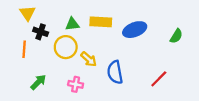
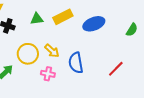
yellow rectangle: (101, 22) -> (63, 17), turned -30
yellow circle: (66, 47) -> (28, 54), moved
pink cross: (76, 84) -> (48, 74), moved

